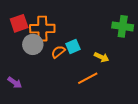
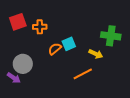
green cross: (123, 26) -> (111, 36), moved
orange cross: (42, 29) -> (40, 27), size x0.6
gray circle: (33, 44) -> (23, 64), moved

